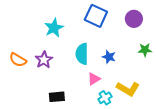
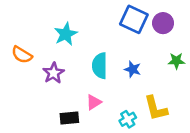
blue square: (96, 16) -> (134, 19), moved
orange semicircle: (18, 60) -> (22, 55), moved
pink triangle: (94, 79) -> (94, 102), moved
yellow L-shape: (128, 89) -> (156, 108), turned 45

